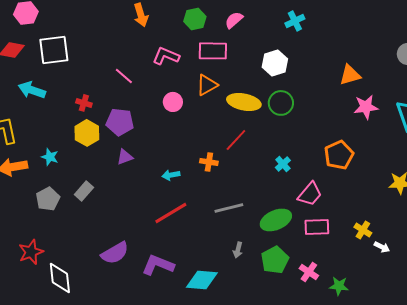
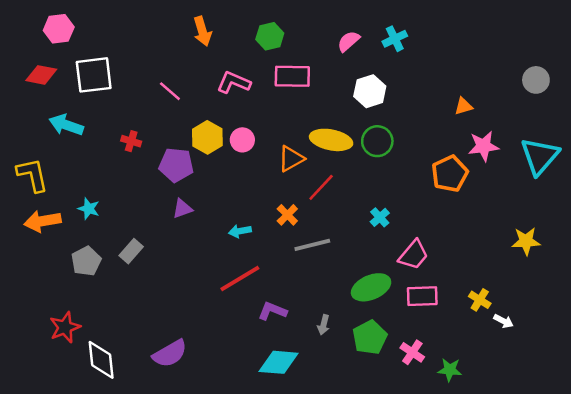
pink semicircle: (234, 20) -> (349, 41), moved
orange triangle: (350, 75) -> (463, 106), size x0.7
pink line: (124, 76) -> (170, 91), moved
orange triangle: (207, 85) -> (291, 159), moved
yellow hexagon: (87, 133) -> (207, 137), moved
orange pentagon: (339, 155) -> (450, 174), moved
orange cross: (209, 162) -> (287, 215), turned 36
gray line: (229, 208) -> (312, 245), moved
purple semicircle: (115, 253) -> (170, 354), moved
purple L-shape: (158, 265) -> (272, 311), moved, size x0.7

